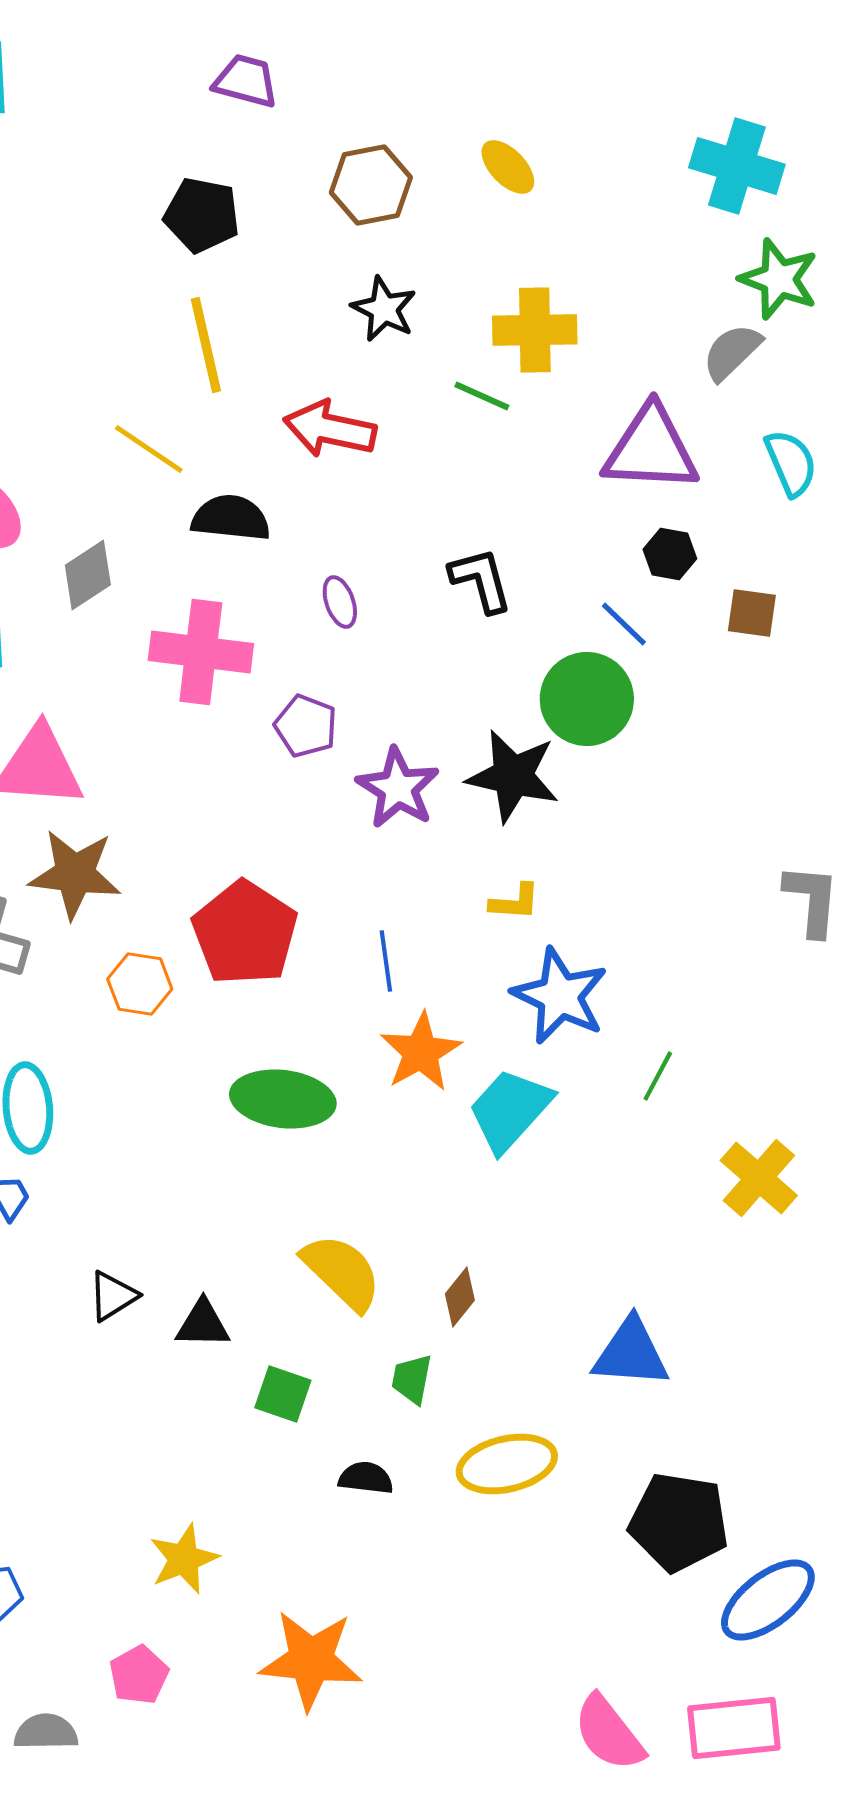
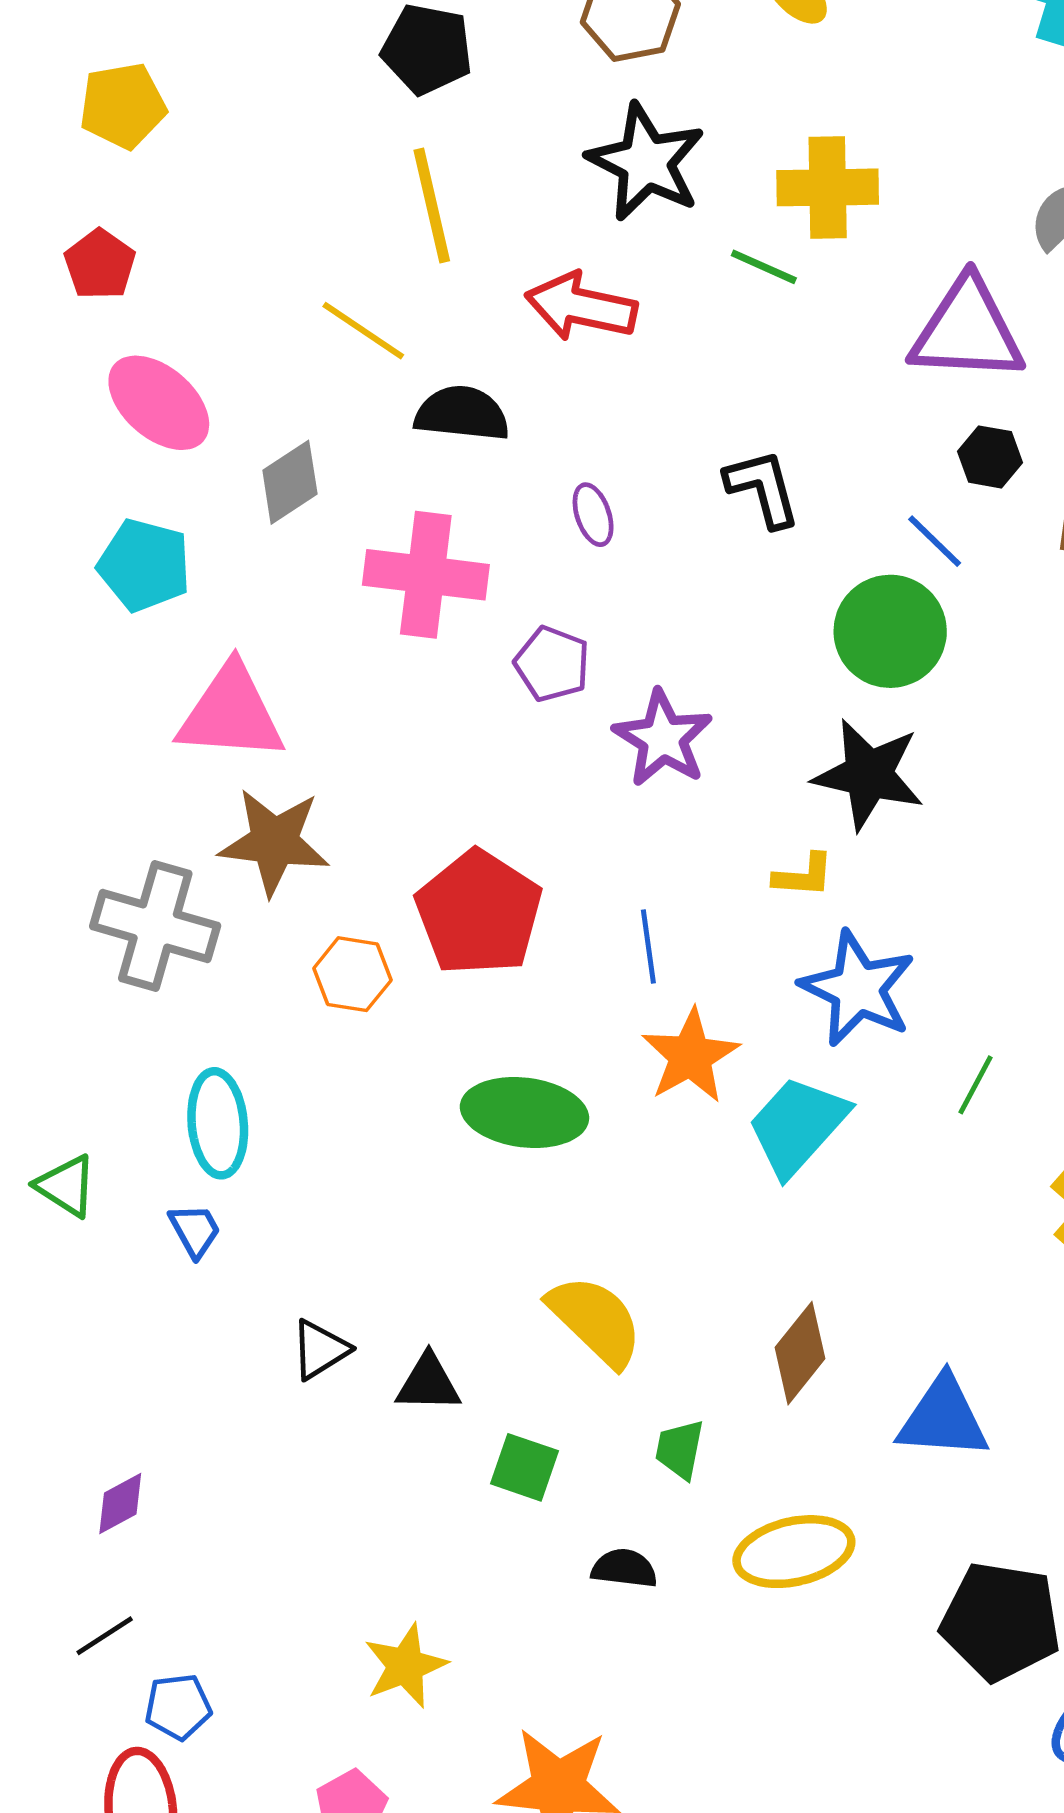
black star: (384, 309) -> (646, 162), size x1.5
black star: (513, 776) -> (868, 774), moved
brown diamond: (460, 1297) -> (800, 1353), moved, size x1.4

